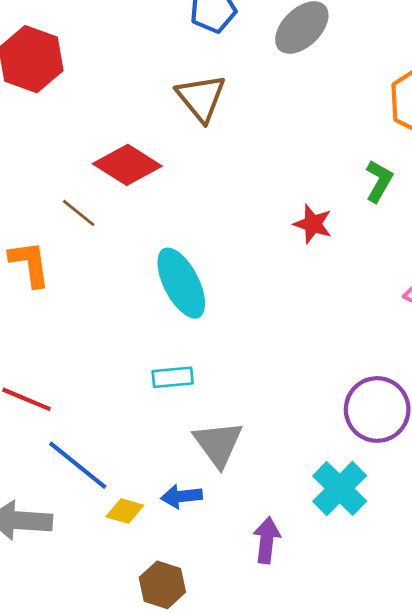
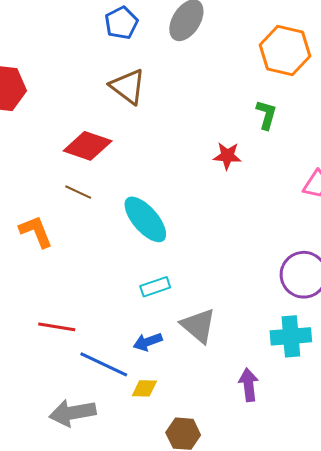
brown line: (79, 213) -> (78, 192), moved
cyan cross: (340, 489) -> (291, 336), turned -36
blue arrow: (182, 496) -> (148, 342), moved

